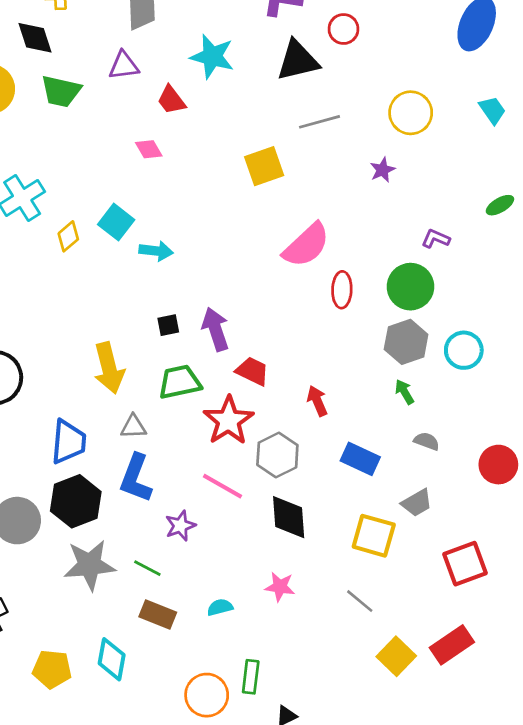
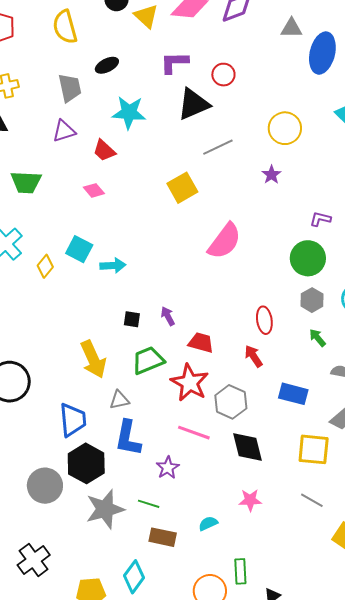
green trapezoid: (61, 91) -> (26, 182), moved
red ellipse: (342, 290) -> (264, 320), moved
black square: (168, 325) -> (132, 319), turned 30
purple arrow: (216, 329) -> (168, 316), size x0.6
gray hexagon: (406, 342) -> (312, 300), size x0.7
cyan diamond: (112, 659) -> (134, 577), turned 36

